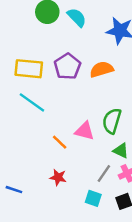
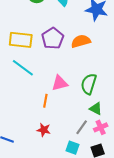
pink triangle: (84, 131) -> (60, 83), moved, turned -30
orange line: (60, 142) -> (45, 101), turned 56

